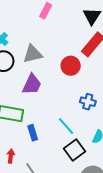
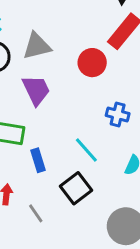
purple trapezoid: (32, 84) -> (36, 90), turned -50
black square: (75, 150) -> (76, 188), moved

